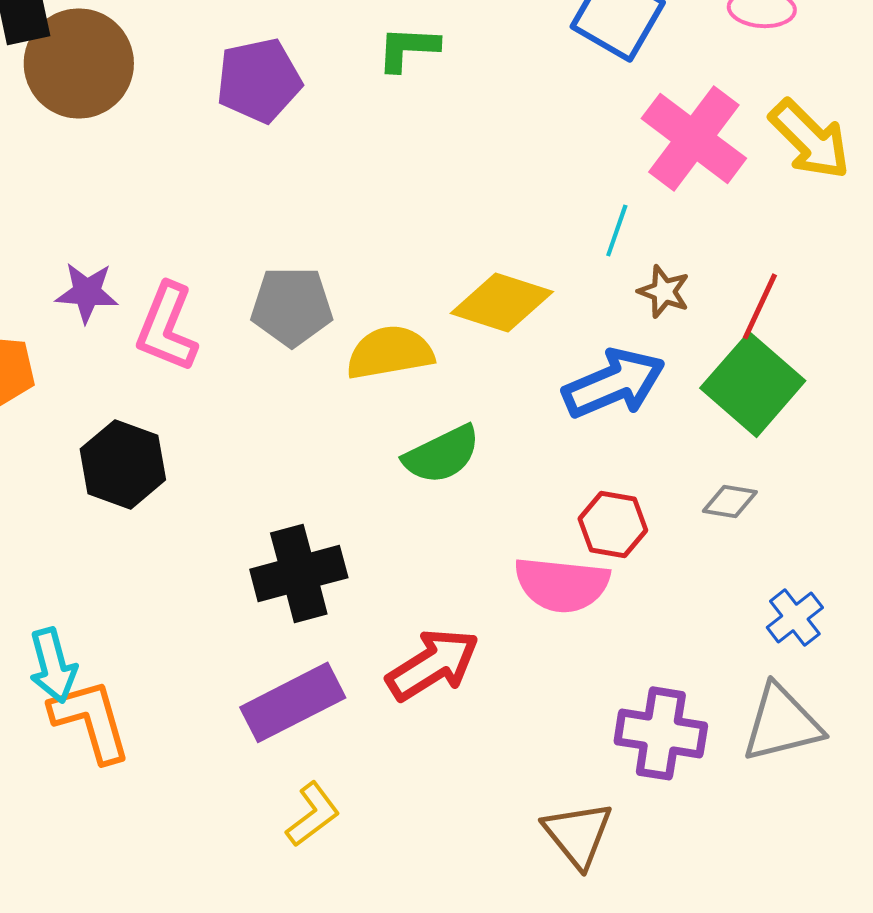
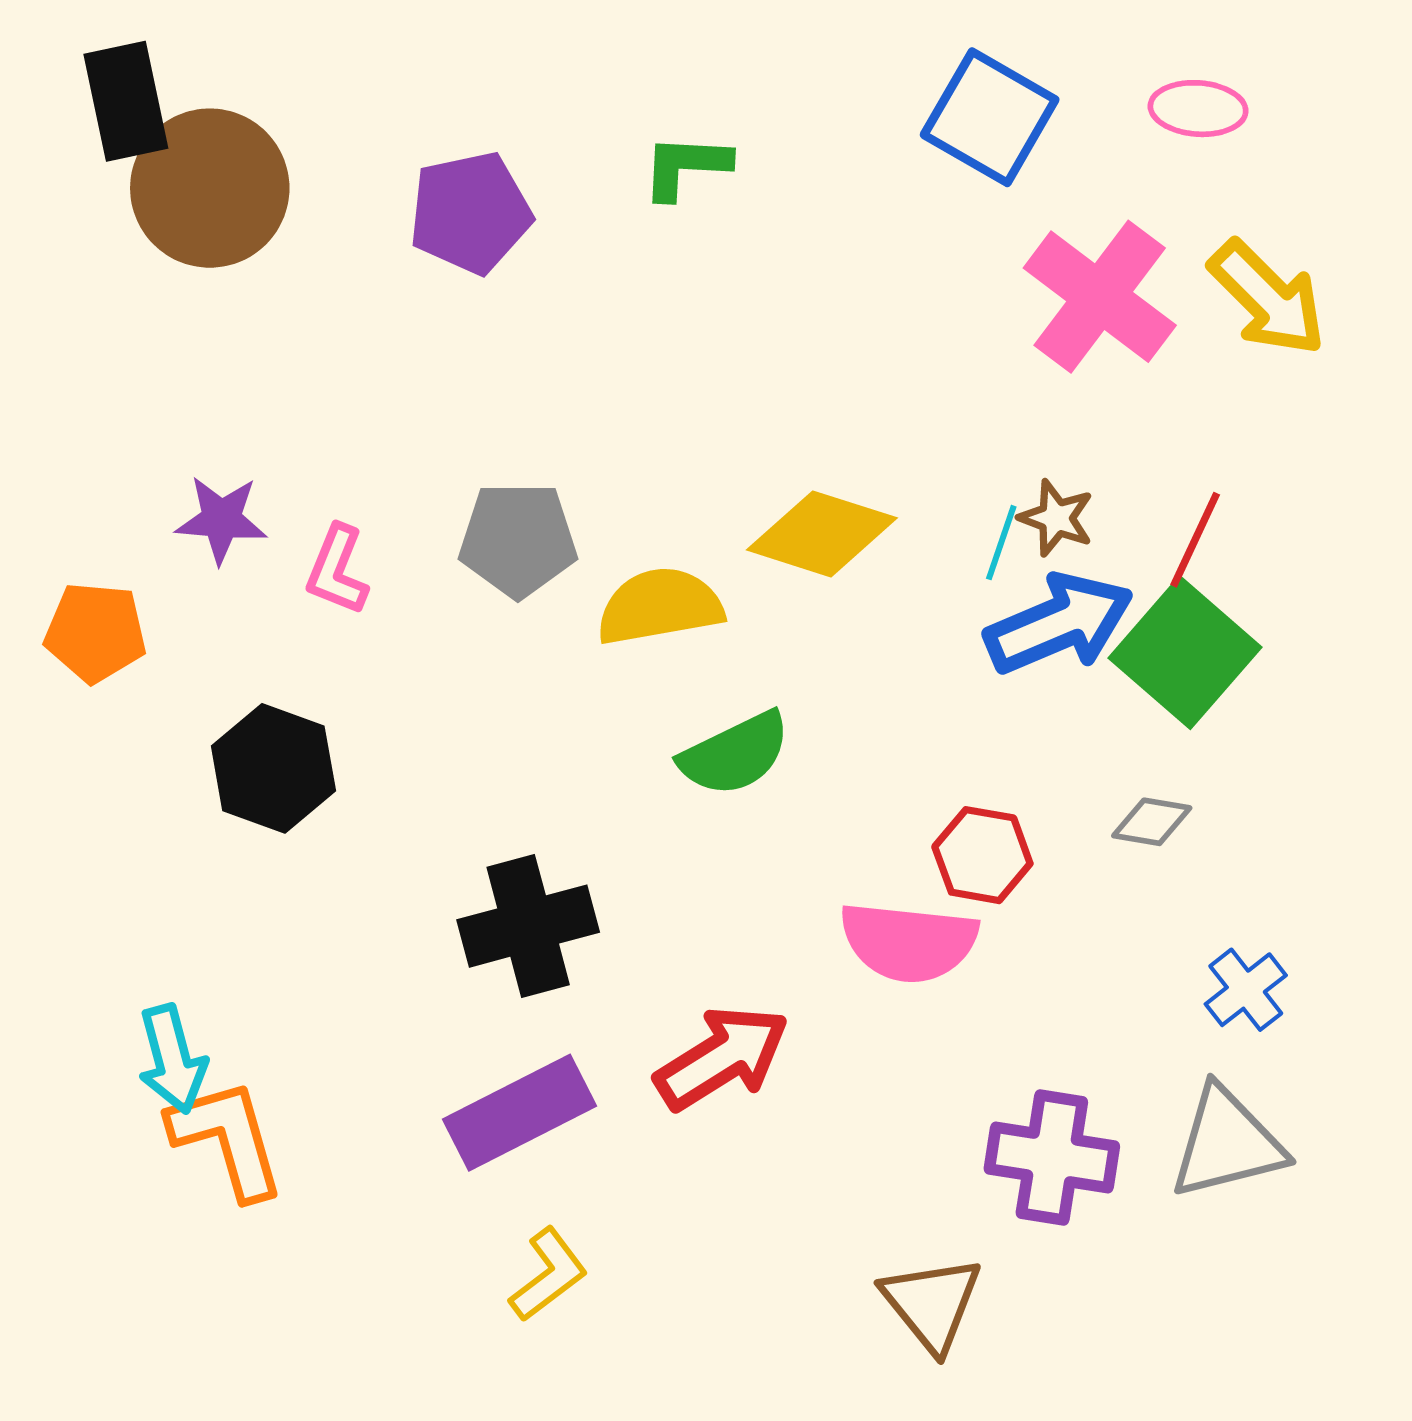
cyan line: (617, 230) -> (1001, 543), moved
pink L-shape: (167, 327) -> (337, 570), size x0.7
blue arrow: (614, 383) -> (1059, 624), moved

